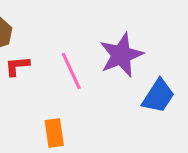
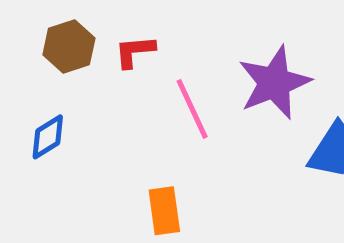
red L-shape: (17, 66) -> (135, 51), moved

